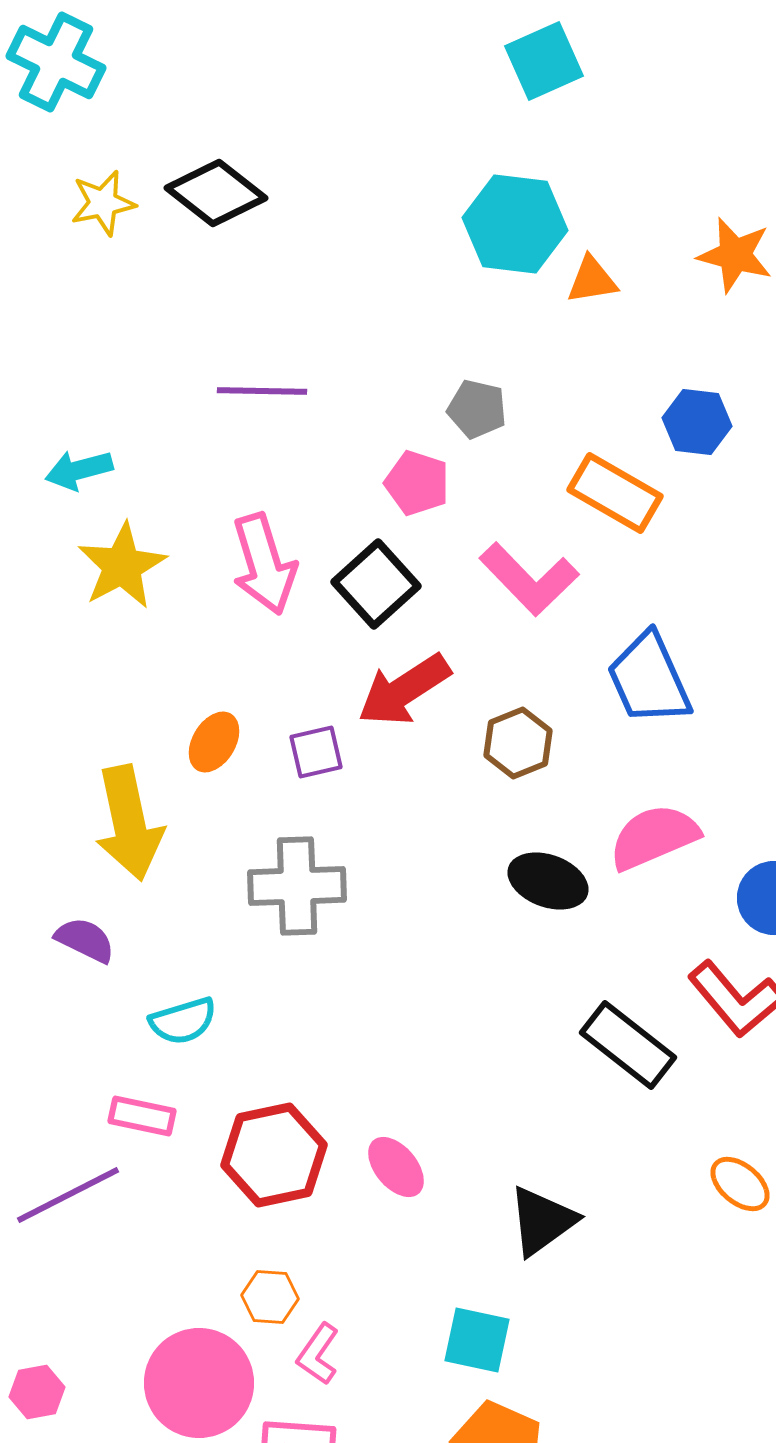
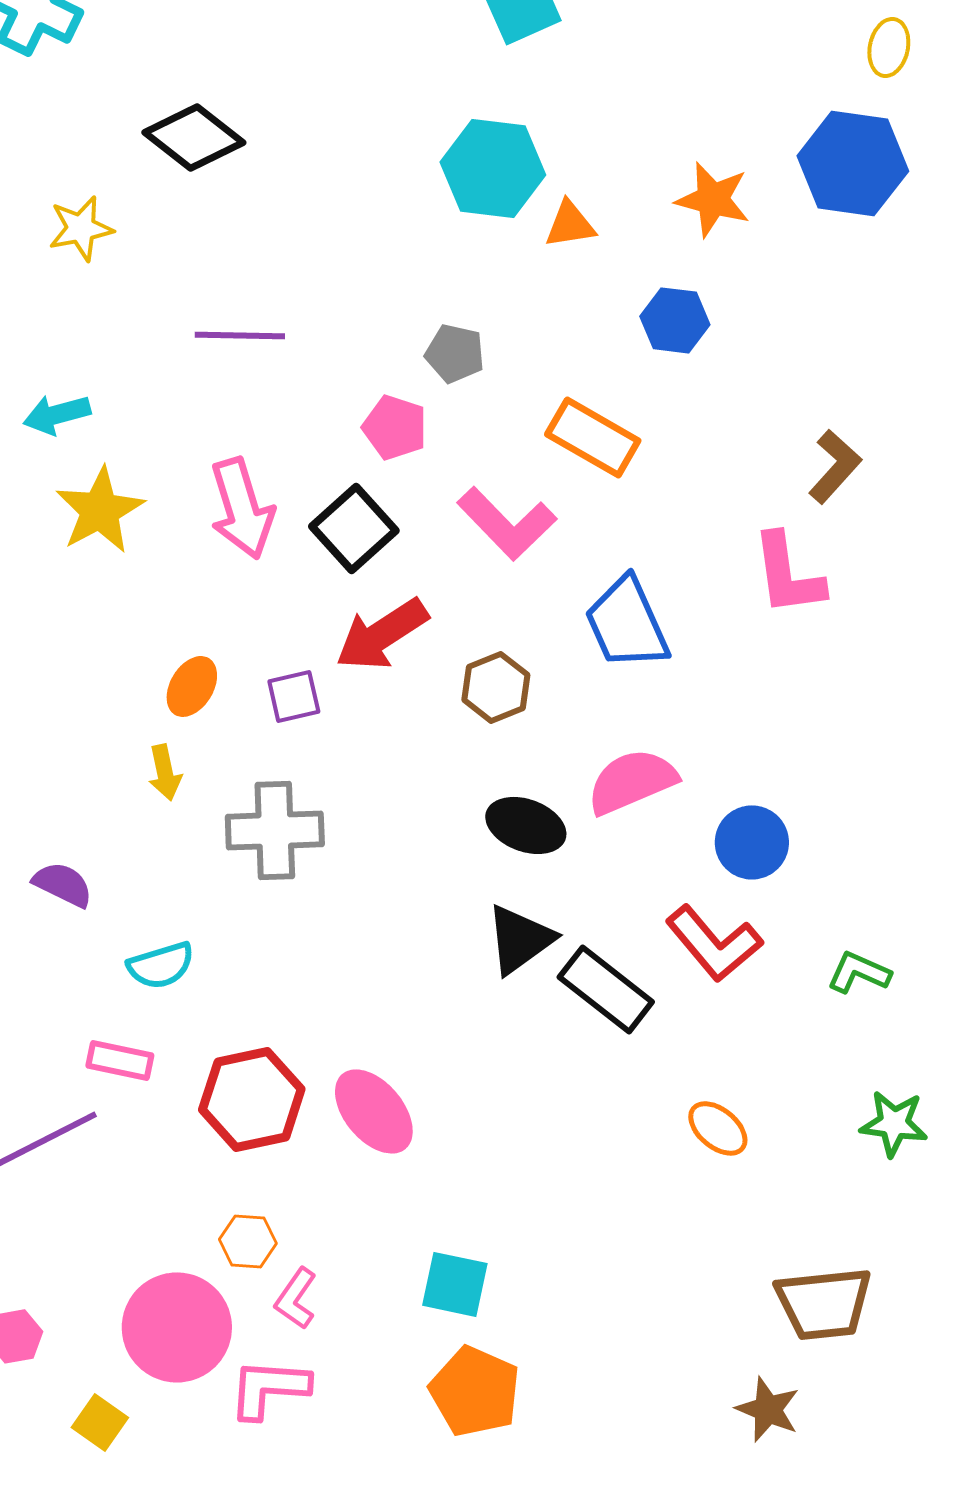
yellow star: (103, 203) -> (81, 228), moved
blue hexagon: (697, 422) -> (675, 320), moved
yellow arrow: (129, 823) -> (165, 772), moved, size x0.5
pink ellipse: (396, 1167) -> (374, 1111), size x1.4
black triangle: (542, 1221) -> (520, 939), moved

